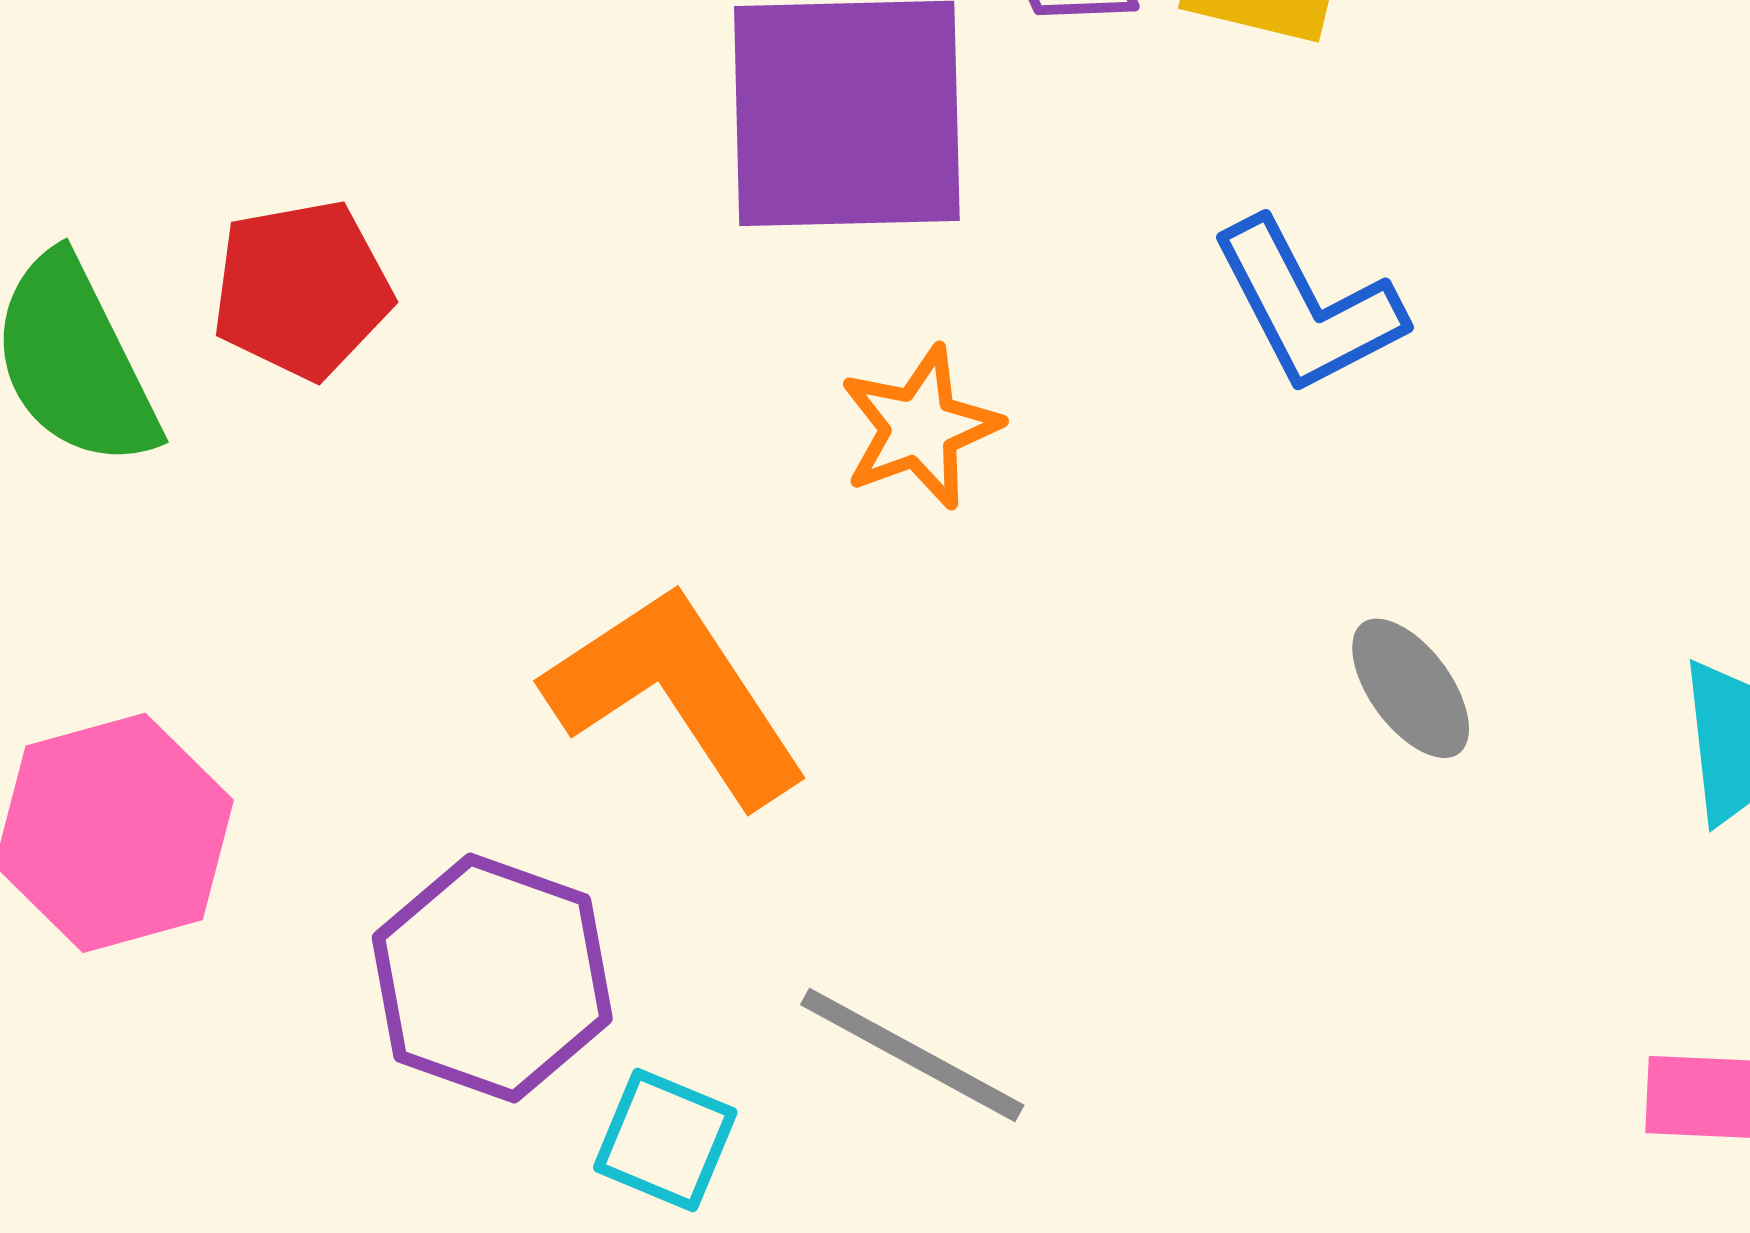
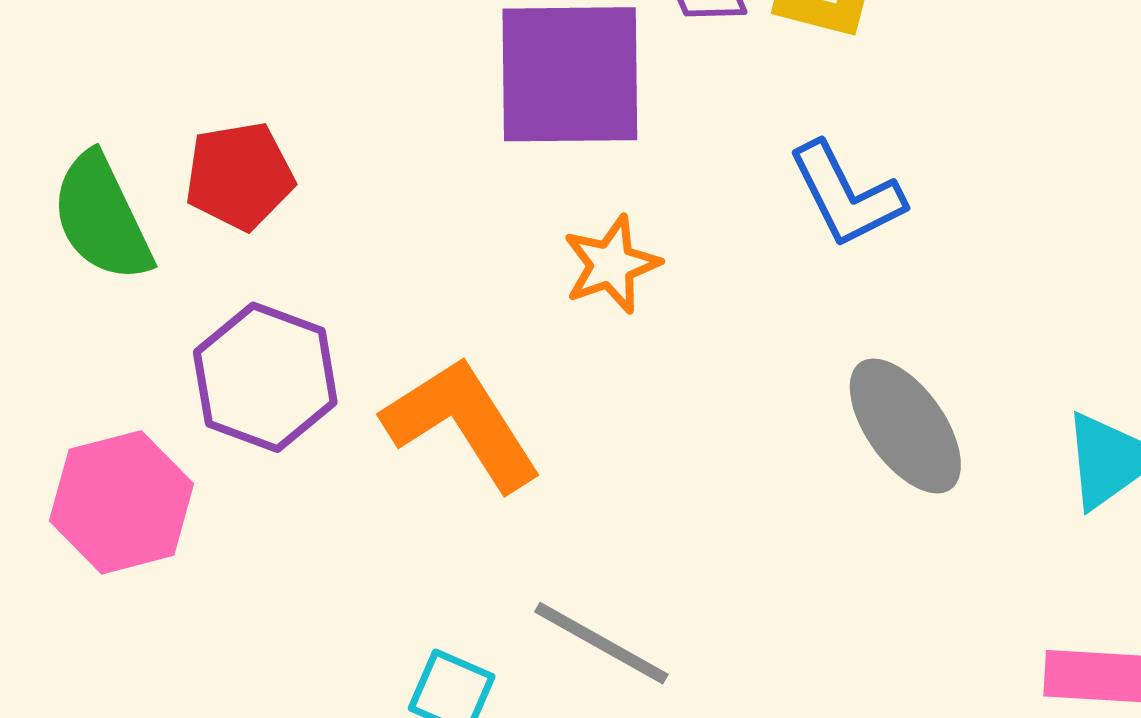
gray ellipse: (1411, 688) -> (905, 426), size x1.6
purple hexagon: (492, 978) -> (265, 377), moved

